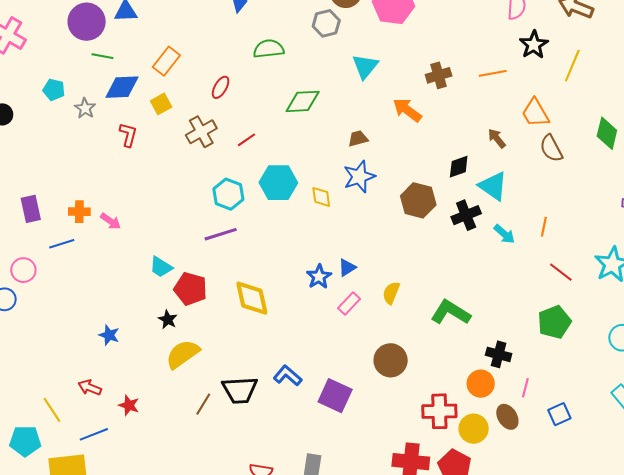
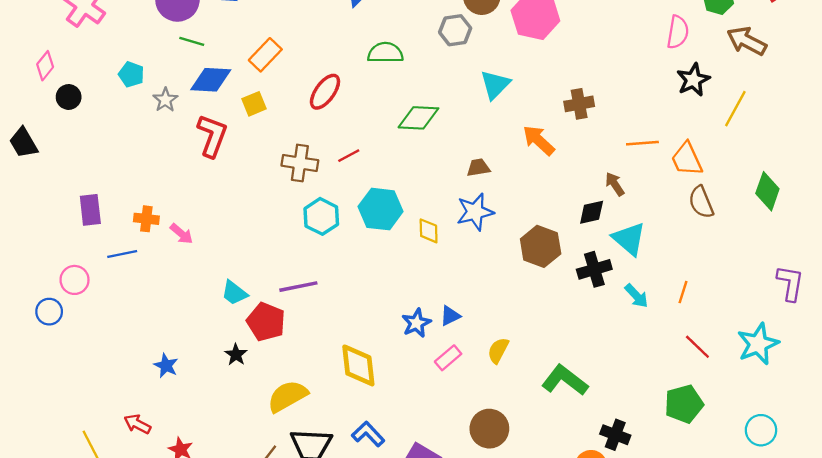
orange line: (493, 73) -> (642, 143), moved
red ellipse: (221, 87) -> (325, 92), size x1.4
brown cross: (201, 132) -> (300, 163), moved, turned 32
red L-shape: (128, 135) -> (212, 136), size x1.5
brown arrow: (497, 138) -> (615, 184), moved
purple line: (221, 234) -> (298, 287), moved
yellow diamond: (252, 298) -> (358, 365), moved
yellow semicircle: (183, 354) -> (287, 396), moved

